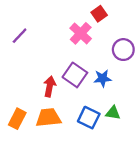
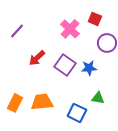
red square: (99, 14) -> (95, 19), moved, turned -32
red arrow: (50, 86) -> (37, 58), moved, turned -144
blue square: (89, 118) -> (77, 113), moved

